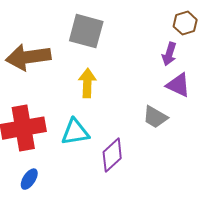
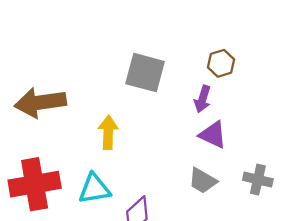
gray square: (86, 31) -> (145, 73), moved
gray trapezoid: (155, 117) -> (203, 181), moved

